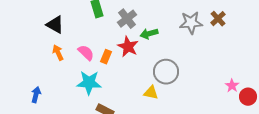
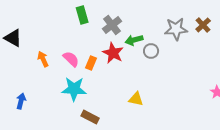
black triangle: (55, 25) -> (13, 38), moved
gray circle: (166, 72) -> (151, 51), moved, size x0.6

